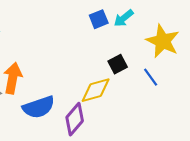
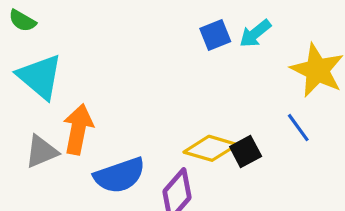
black square: (118, 64) -> (246, 151), moved
yellow diamond: (96, 90) -> (210, 148), turned 32

